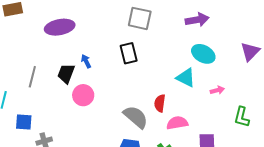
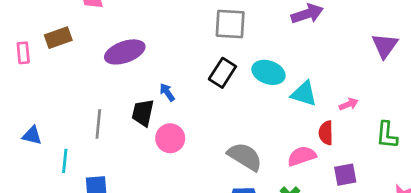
black rectangle: (129, 53) -> (222, 73), turned 55
cyan ellipse: (203, 54) -> (268, 72), moved
red semicircle: (160, 103) -> (326, 133), moved

